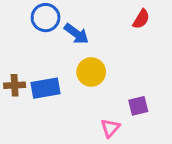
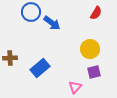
yellow circle: (91, 72) -> (90, 49), moved
blue rectangle: (46, 88) -> (40, 68), moved, turned -30

